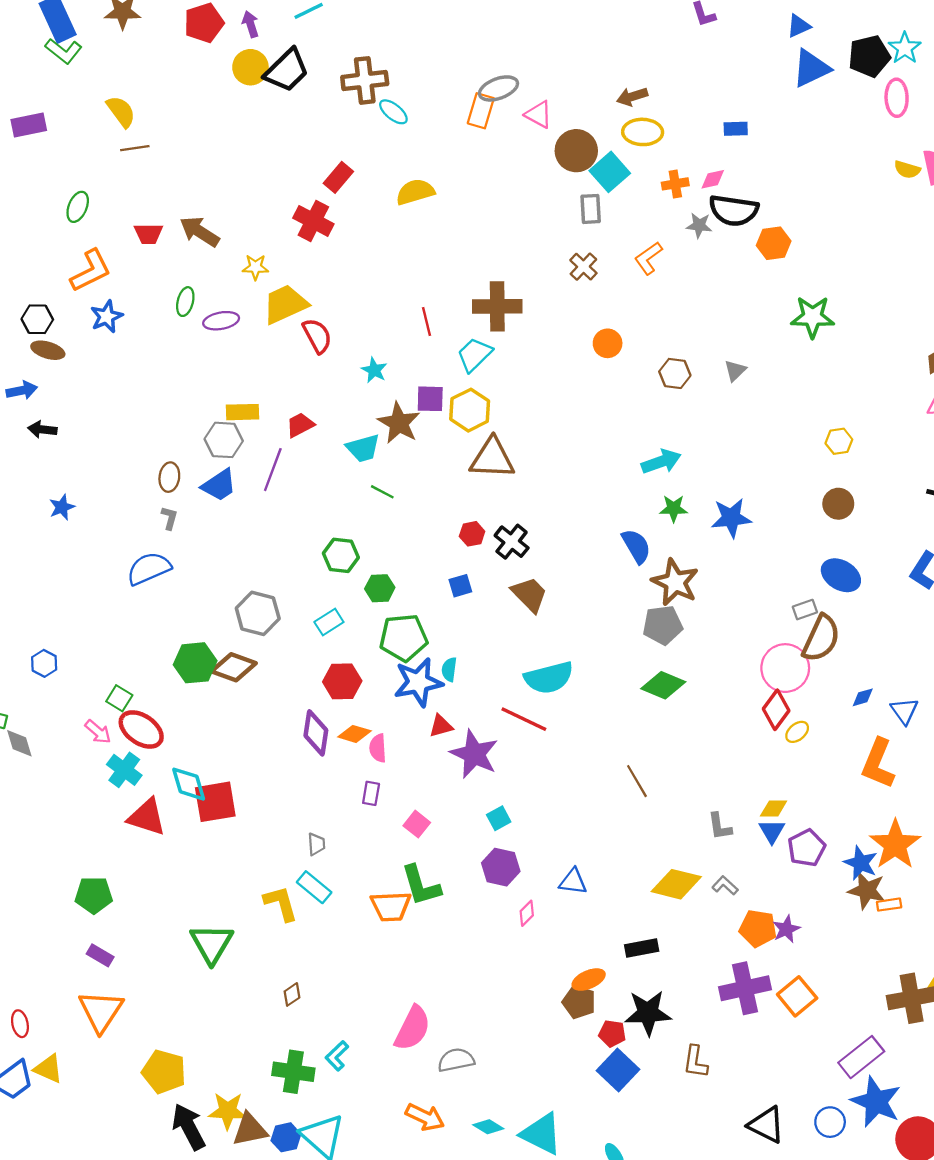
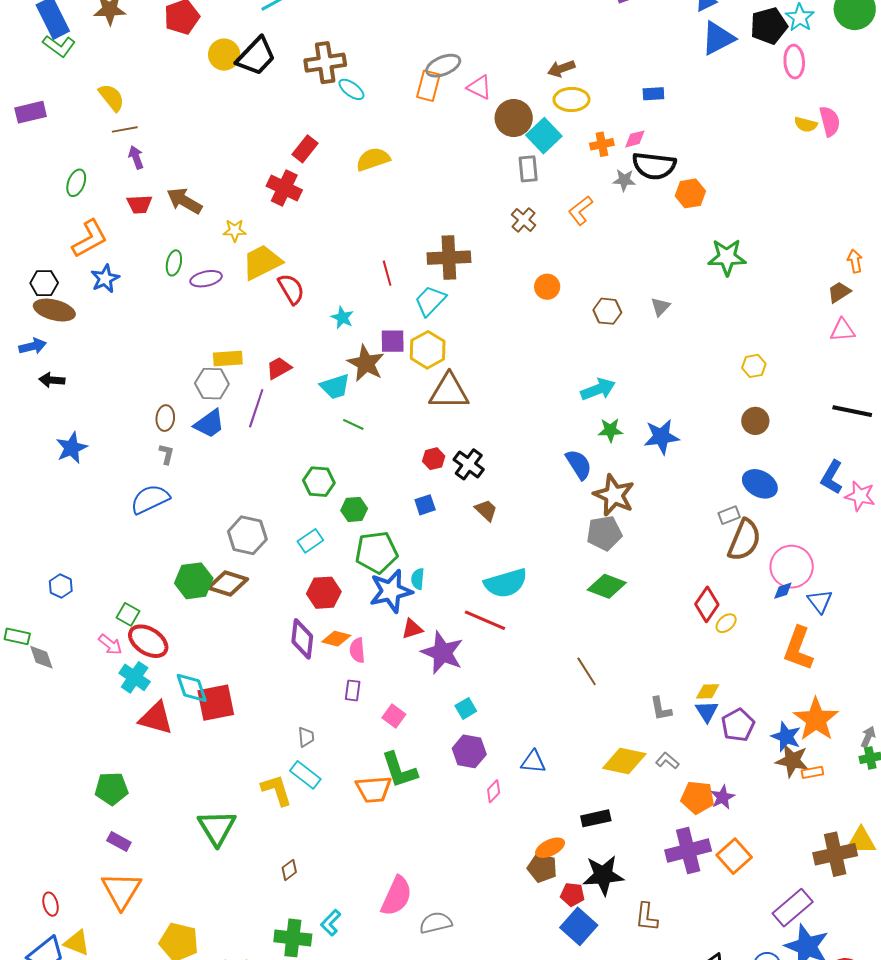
purple arrow: (250, 24) -> (136, 157), moved
brown ellipse: (48, 350) -> (54, 310), size x1.4
blue star: (62, 507) -> (72, 448), size x1.4
brown trapezoid: (529, 594) -> (486, 510), size x0.7
pink circle: (785, 668) -> (792, 567), moved

